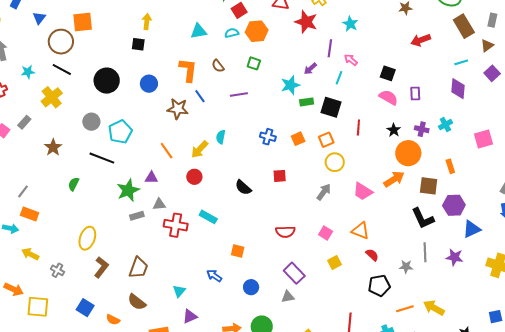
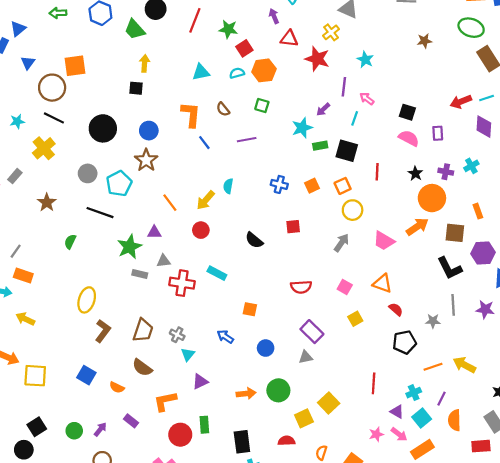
red arrow: (421, 40) -> (461, 102), moved
brown star: (178, 109) -> (146, 160), moved, turned 30
gray rectangle: (137, 216) -> (140, 274), turned 32
gray cross: (57, 270) -> (177, 335), moved

